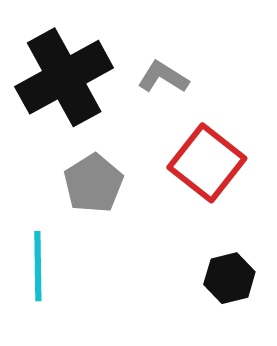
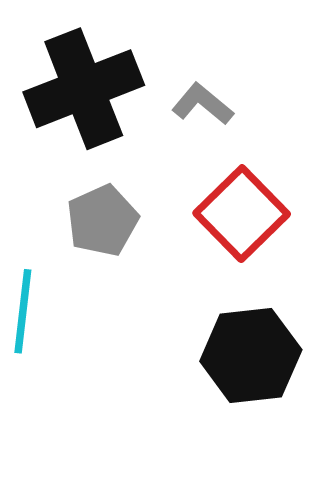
black hexagon: (229, 278) -> (251, 355), size x1.6

